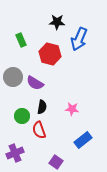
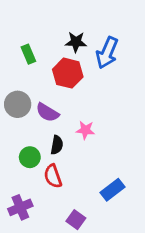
black star: (57, 22) -> (76, 42), moved
pink star: (72, 109) -> (85, 130), moved

